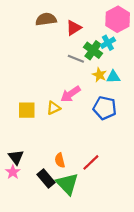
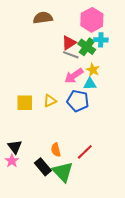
pink hexagon: (118, 19) -> (92, 20), moved
red triangle: (74, 28) -> (69, 43), moved
cyan cross: (108, 43) -> (101, 40), turned 32
cyan triangle: (113, 77) -> (90, 84), moved
pink arrow: (71, 94) -> (74, 76), moved
blue pentagon: (105, 108) -> (78, 101), moved

